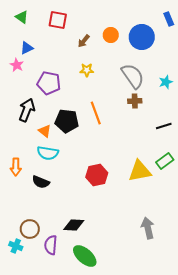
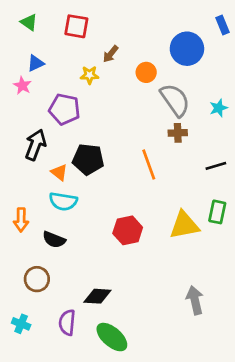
orange circle: (111, 35) -> (146, 72), moved
yellow star: (87, 70) -> (90, 75), moved
orange line: (96, 113) -> (149, 165), moved
green rectangle: (165, 161) -> (217, 212), turned -42
brown circle: (30, 229) -> (37, 279), moved

